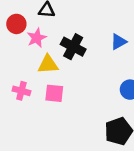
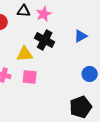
pink star: (37, 38) -> (44, 14), moved

